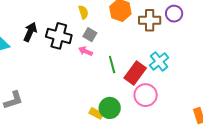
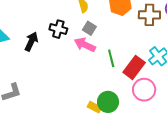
black arrow: (30, 32) -> (31, 41), moved
black cross: (59, 36) -> (58, 29), size x0.7
pink arrow: (86, 51) -> (85, 45), size x1.5

